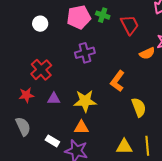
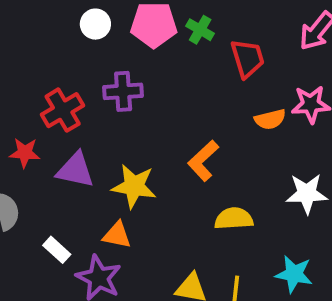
white circle: (40, 24) -> (95, 24), moved
purple cross: (85, 53) -> (123, 91), moved
purple triangle: (54, 99) -> (75, 170), size x1.5
yellow semicircle: (139, 107) -> (234, 219), turned -84

